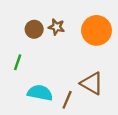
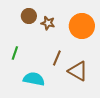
brown circle: (34, 29) -> (29, 16), moved
brown line: (67, 100) -> (57, 58), moved

